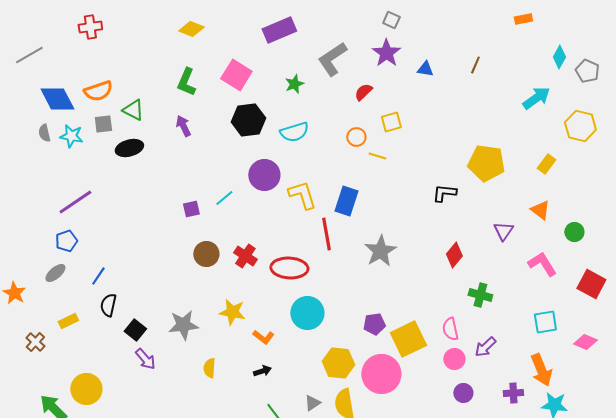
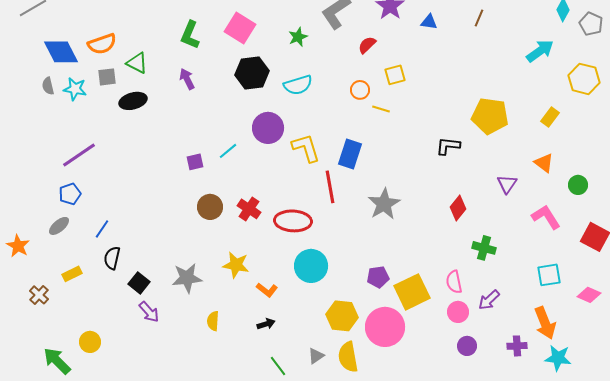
yellow circle: (86, 389) -> (90, 342), size x0.7

